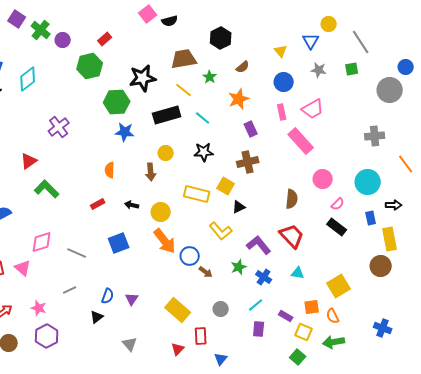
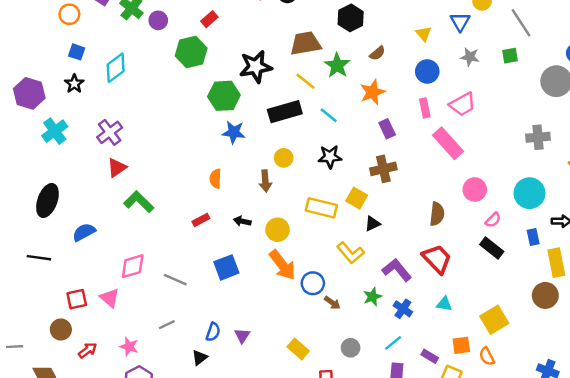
green star: (210, 77) -> (337, 65), size x1.5
purple cross: (59, 127) -> (110, 132), moved
yellow rectangle: (178, 310) -> (298, 349), size x0.7

